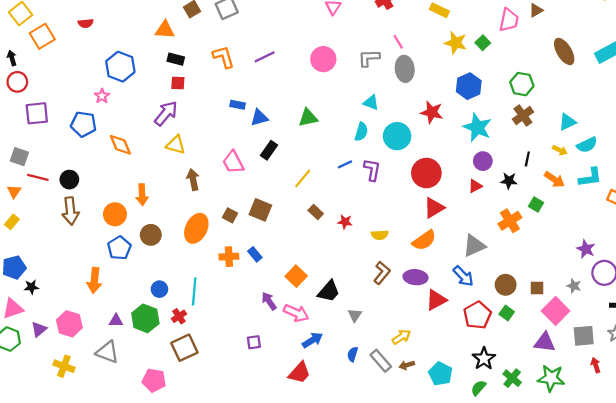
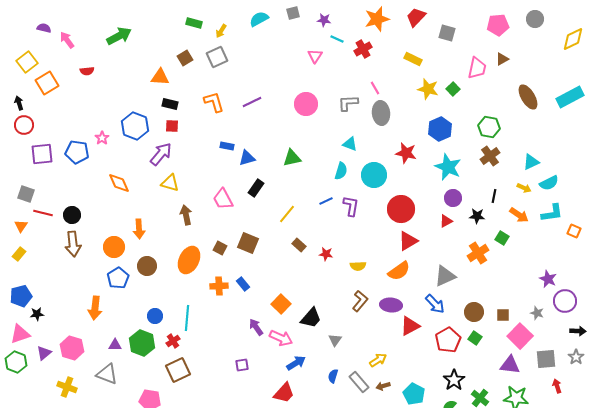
blue hexagon: (120, 67) -> (135, 126), moved
blue pentagon: (83, 124) -> (77, 152), moved

